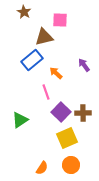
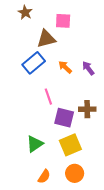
orange arrow: (56, 73) -> (65, 67), moved
purple square: (61, 112) -> (64, 118), turned -30
brown cross: (83, 113) -> (87, 109), moved
green triangle: (20, 120) -> (35, 144), moved

